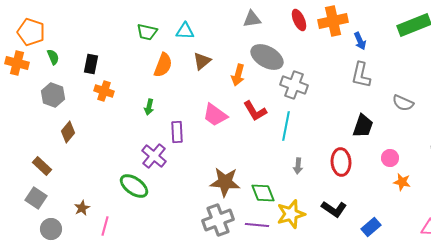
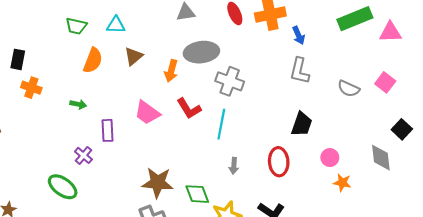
gray ellipse: (267, 57) -> (201, 52), turned -36
gray semicircle: (403, 103) -> (349, 89), moved
green arrow: (149, 107) -> (78, 104), turned -91
purple cross: (154, 156) -> (83, 155), size x0.7

